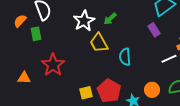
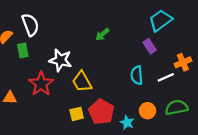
white star: (84, 21) -> (60, 60), moved, turned -30
yellow trapezoid: (99, 43) -> (82, 82), moved
cyan semicircle: (125, 57) -> (137, 75), moved

